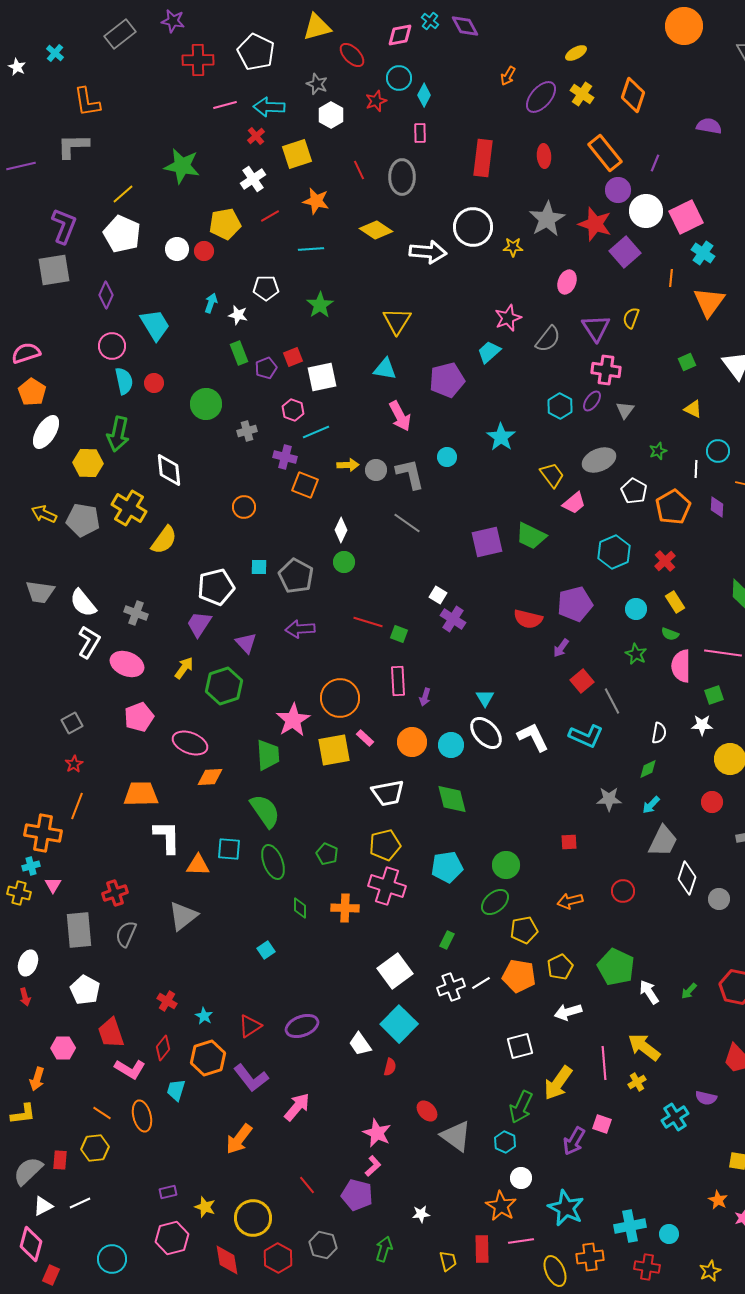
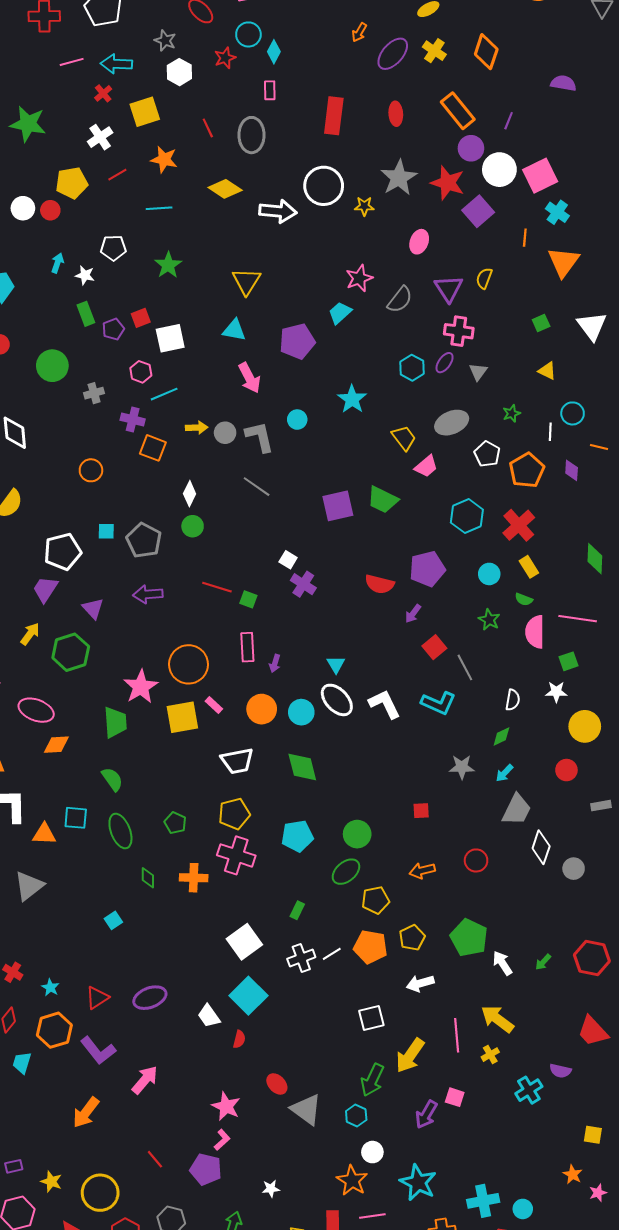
red cross: (665, 561) -> (519, 525), size x1.5
green semicircle: (265, 811) -> (112, 779), size x0.7

